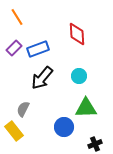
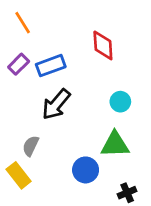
cyan circle: (79, 76) -> (120, 102), moved

